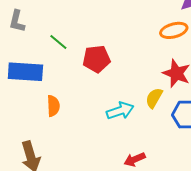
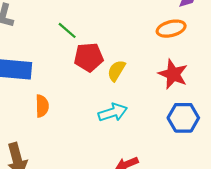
green line: (58, 42) -> (67, 30), moved
yellow semicircle: (154, 98) -> (116, 71), moved

